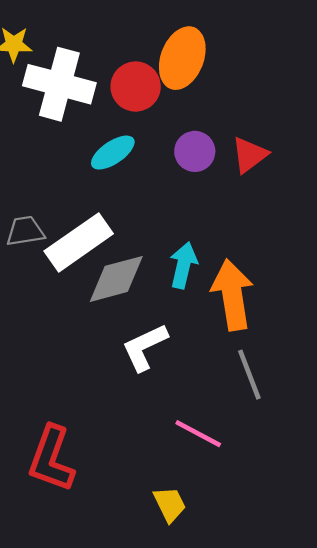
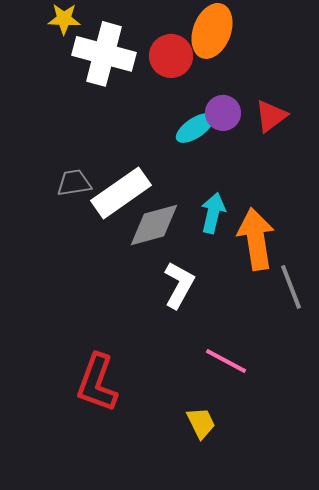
cyan ellipse: (113, 153) -> (195, 128), moved
white L-shape: (145, 347) -> (179, 285), turned 144
gray line: (249, 375) -> (291, 287), moved

